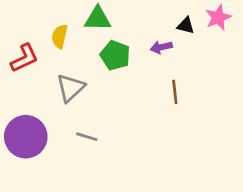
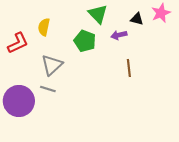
green triangle: (98, 19) -> (98, 14), moved, turned 45
gray line: (87, 137) -> (48, 89), moved

